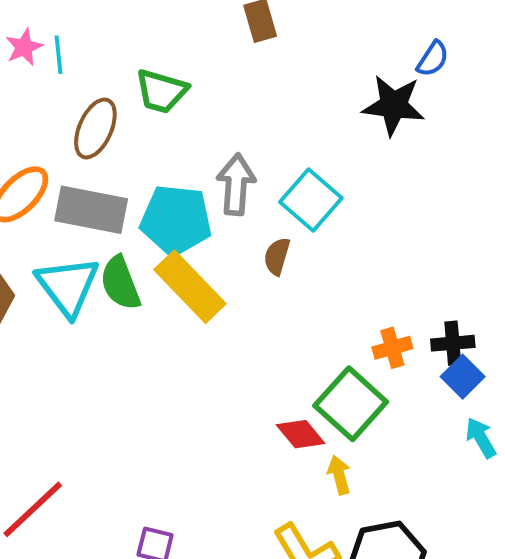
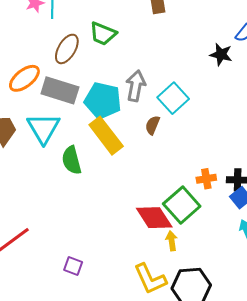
black star: (393, 105) -> (221, 54), size x0.7
green semicircle: (120, 283) -> (72, 160), moved
red diamond: (301, 434) -> (154, 218), size x1.5

